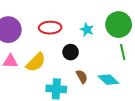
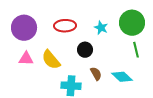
yellow semicircle: (36, 62) -> (51, 60), turned 95

